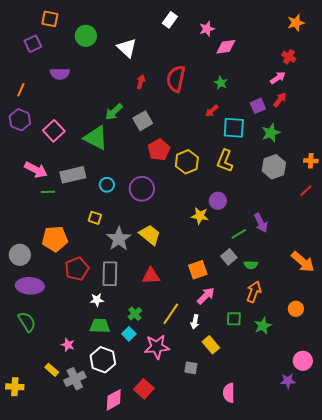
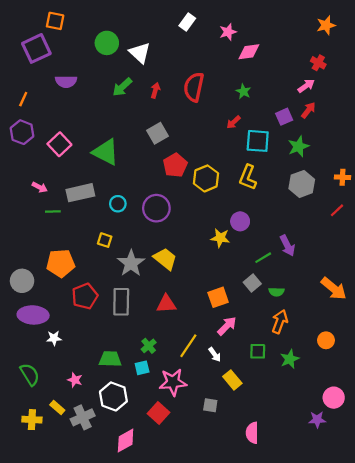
green circle: (86, 36) -> (107, 43), moved
purple square: (33, 44) -> (36, 48), size x1.5
green arrow: (114, 112) -> (122, 87), moved
pink arrow: (36, 170) -> (40, 187), size x0.6
white star: (97, 300) -> (54, 338), moved
green semicircle: (27, 322) -> (30, 374), moved
white arrow: (195, 322) -> (215, 355), turned -48
cyan square: (129, 334) -> (142, 368), turned 32
yellow cross: (15, 387) -> (32, 420), moved
red square: (144, 389) -> (159, 413), moved

